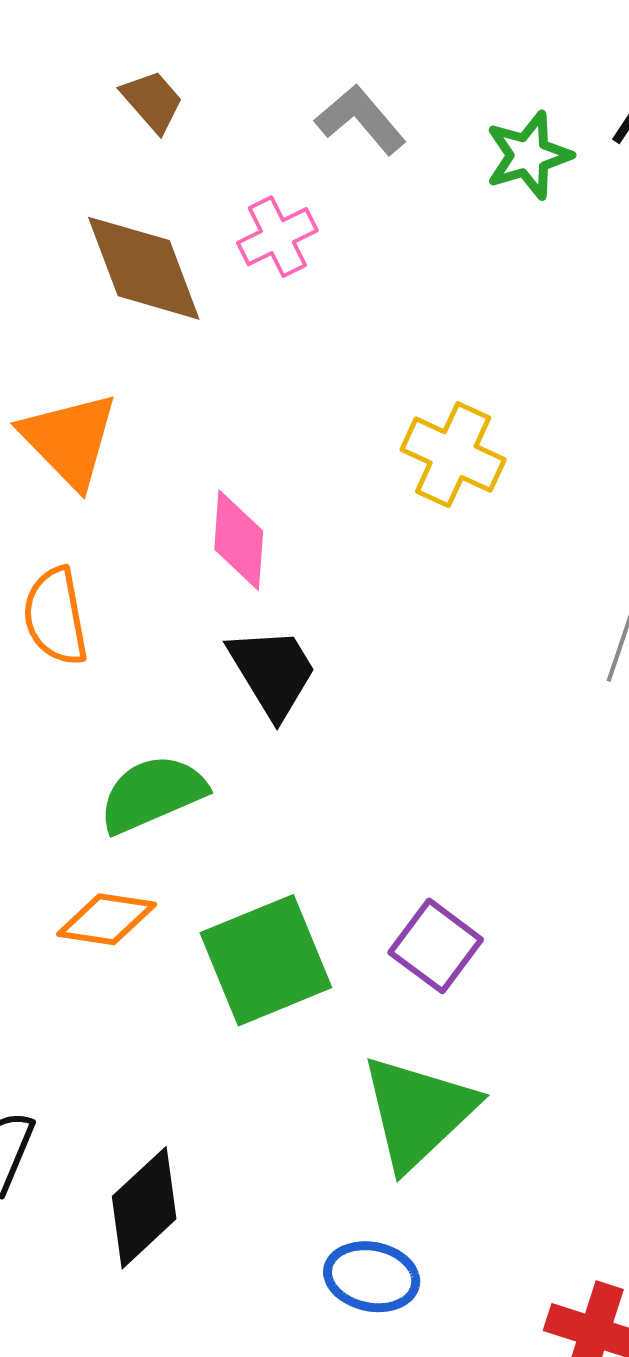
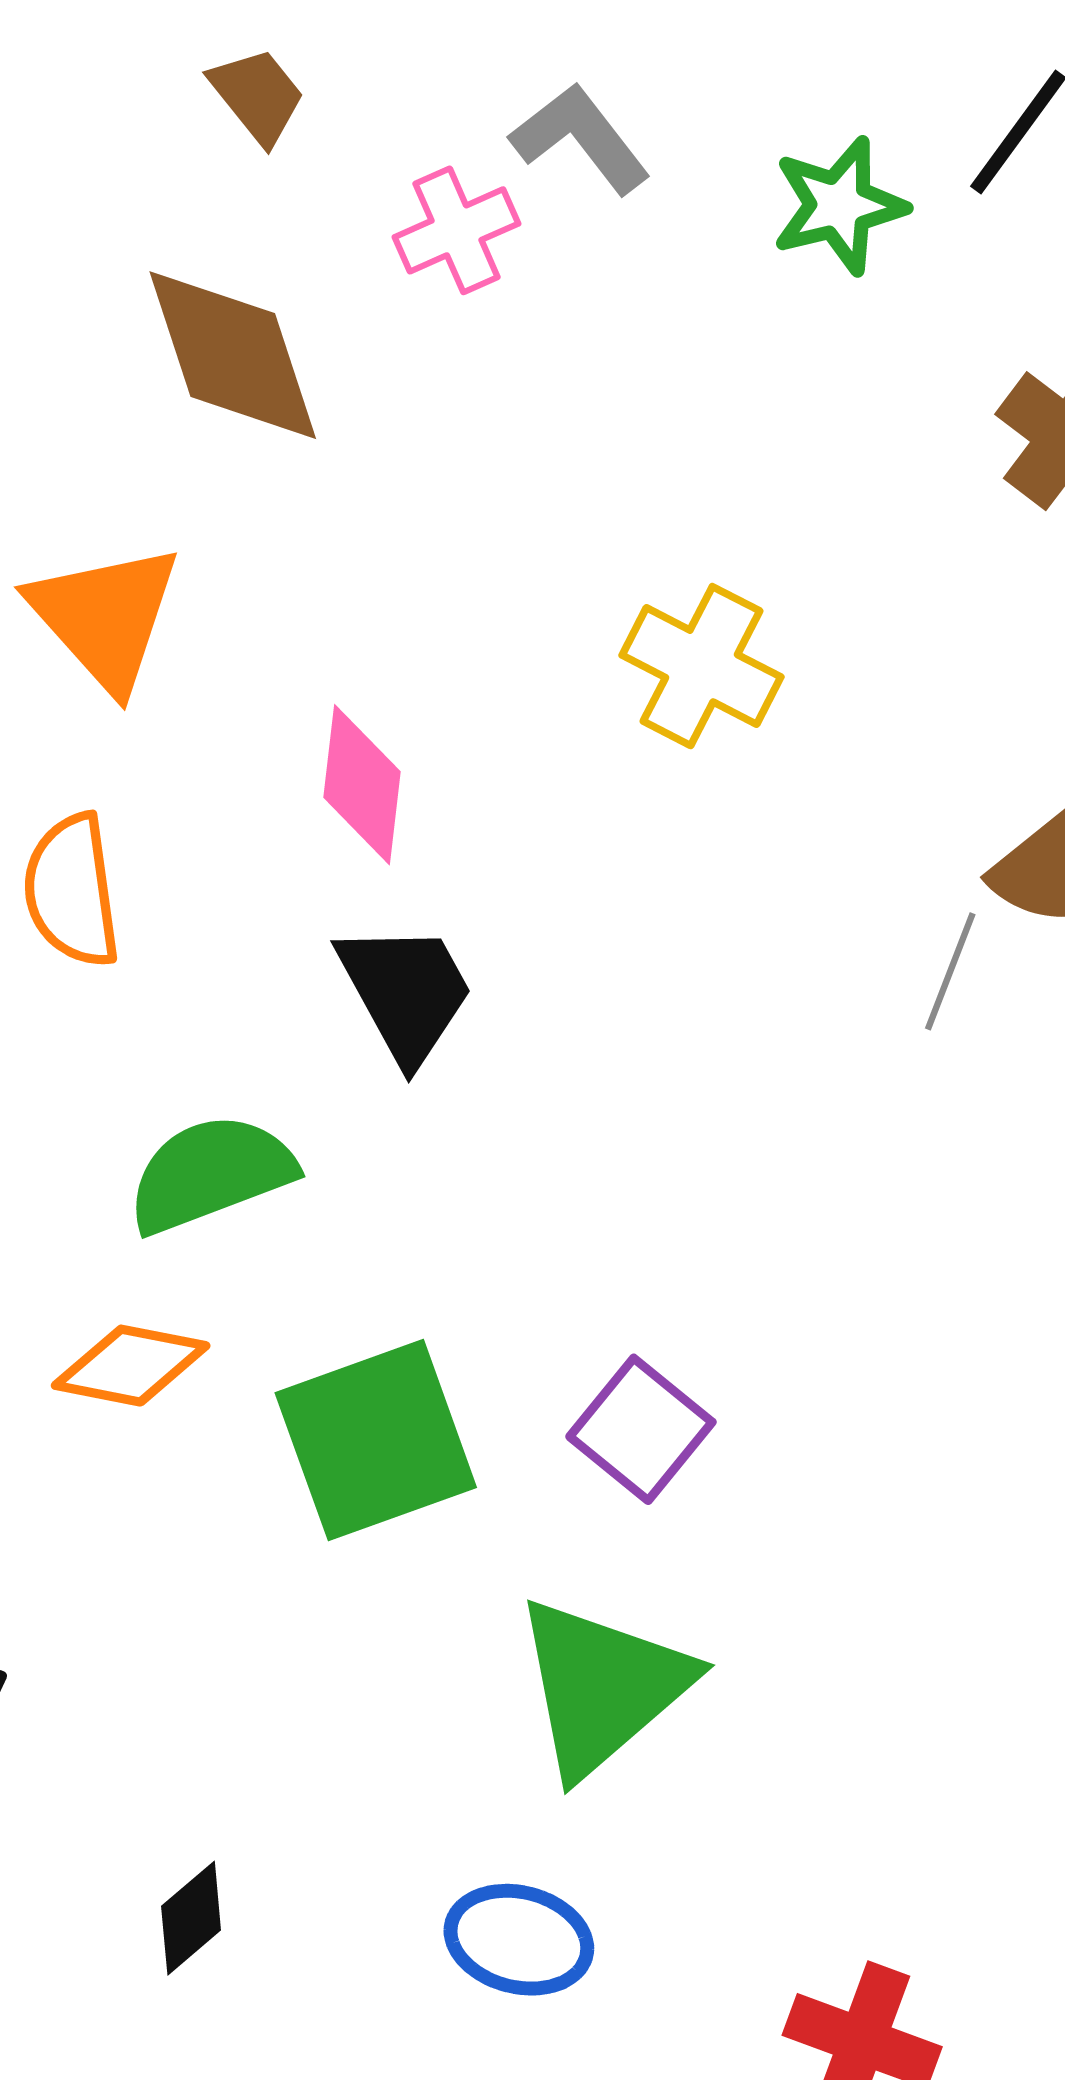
pink cross: (277, 237) -> (457, 230), moved
black diamond: (144, 1208) -> (191, 1918), moved, size x0.6

